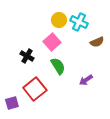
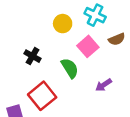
yellow circle: (59, 20) -> (63, 24), moved
pink square: (52, 42) -> (88, 46), moved

